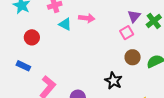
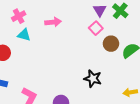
cyan triangle: (65, 24) -> (24, 35), moved
brown circle: (133, 57) -> (111, 44), moved

